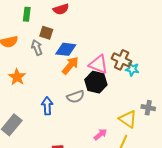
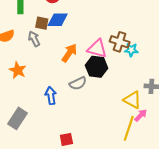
blue diamond: (66, 49) -> (58, 20), moved
pink arrow: (100, 134) -> (141, 115), moved

